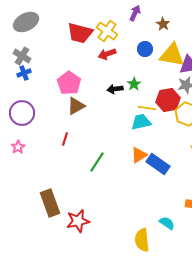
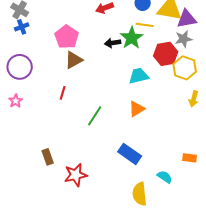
green star: (134, 84) -> (132, 38), size x1.6
yellow line: (147, 108) -> (145, 25), moved
blue rectangle: (158, 164) -> (130, 154), moved
brown rectangle: (50, 203) -> (48, 157), size x0.6

